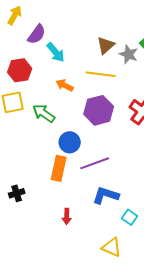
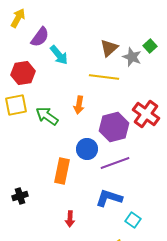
orange arrow: (65, 85) -> (79, 105), moved, turned -108
purple hexagon: (99, 110) -> (114, 127), moved
blue circle: (70, 142) -> (87, 149), moved
purple line: (95, 163) -> (115, 163), moved

